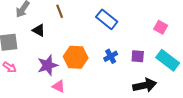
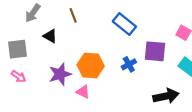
purple square: (138, 56) -> (155, 51), moved, size x1.5
pink triangle: (59, 86) -> (83, 92), moved

